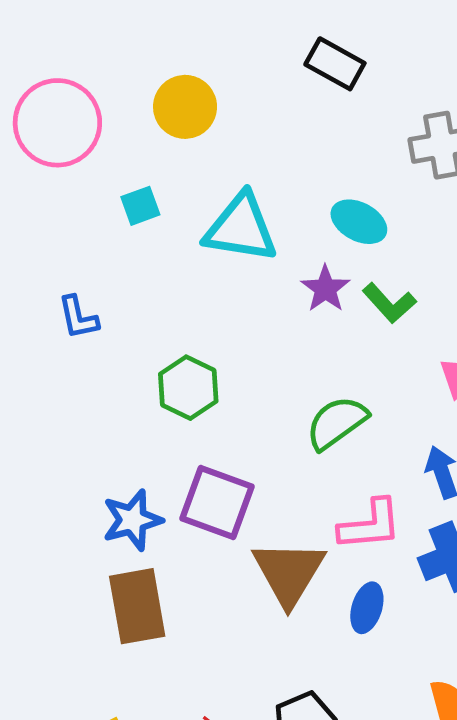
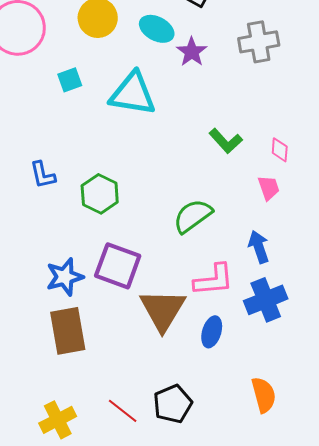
cyan ellipse: (359, 222) -> (157, 29), moved
purple star: (325, 289) -> (192, 52), moved
blue L-shape: (78, 317) -> (43, 175), moved

